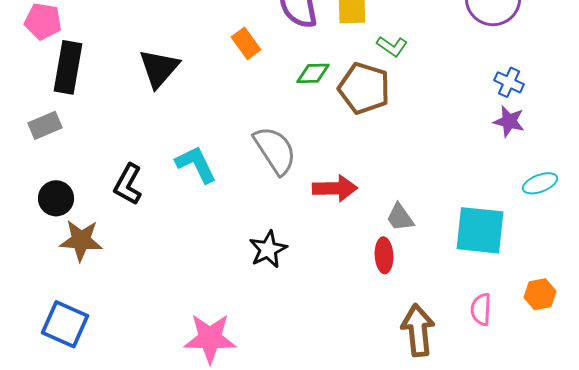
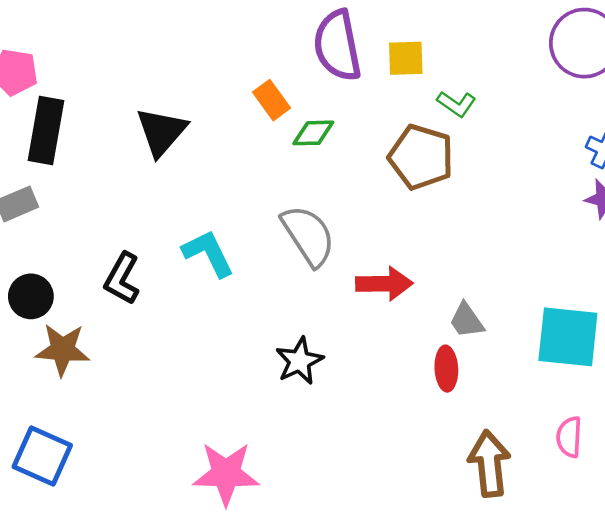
green diamond: (313, 73) -> (313, 133), moved

